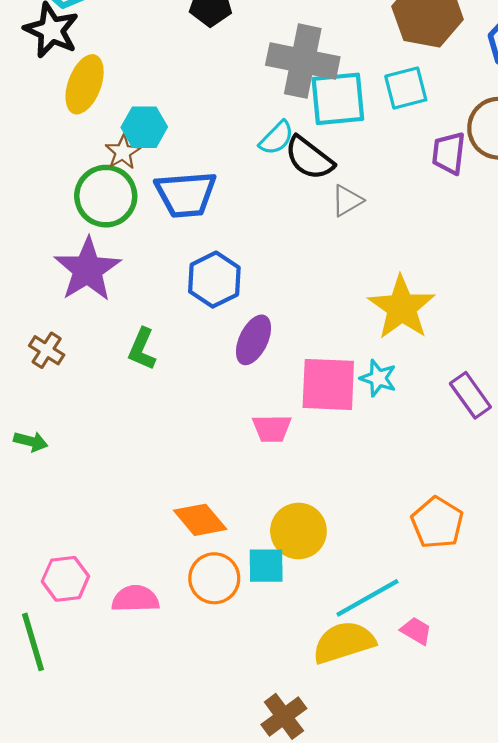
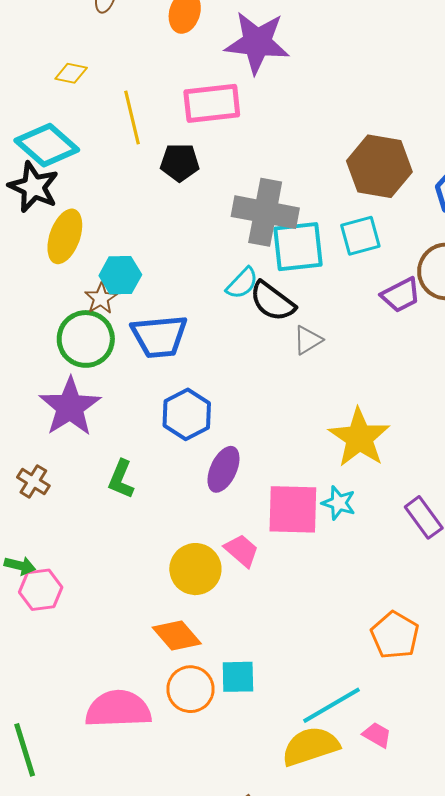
purple trapezoid: (449, 153) -> (401, 295), turned -123
pink trapezoid: (272, 428) -> (242, 551), turned -138
yellow circle: (298, 531) -> (195, 569), moved
pink hexagon: (65, 579) -> (41, 590), moved
pink semicircle: (135, 599) -> (118, 709), size x1.5

